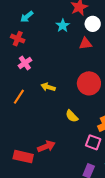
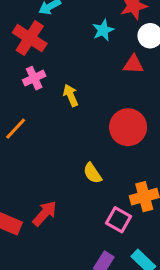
red cross: (18, 39) -> (30, 38), size x1.5
yellow arrow: (48, 87) -> (71, 95), moved, turned 40
red arrow: (46, 146) -> (45, 213), turned -36

